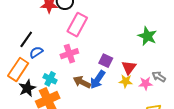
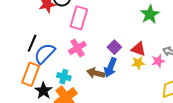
green star: (147, 36) -> (150, 14), turned 30
blue semicircle: (36, 52) -> (45, 54), size x1.6
purple square: (106, 61) -> (114, 47), turned 32
red triangle: (129, 68) -> (139, 49), turned -35

